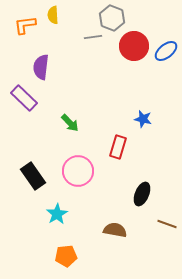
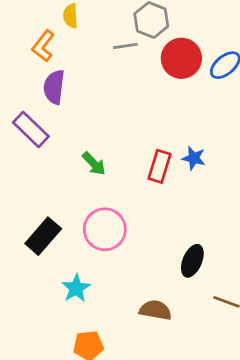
orange L-shape: (25, 25) -> (43, 46), moved, turned -45
red rectangle: (118, 147) -> (160, 166), moved
black rectangle: (33, 176) -> (43, 236), turned 76

